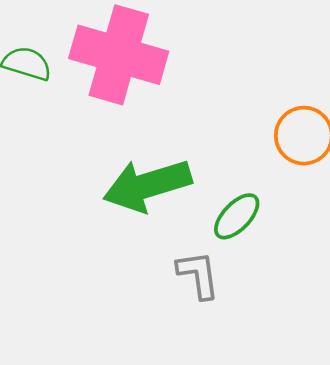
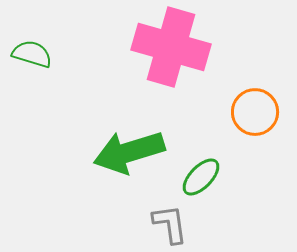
pink cross: (119, 55) -> (171, 47), moved

